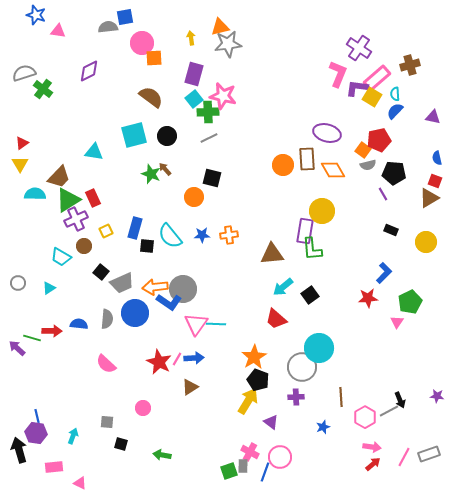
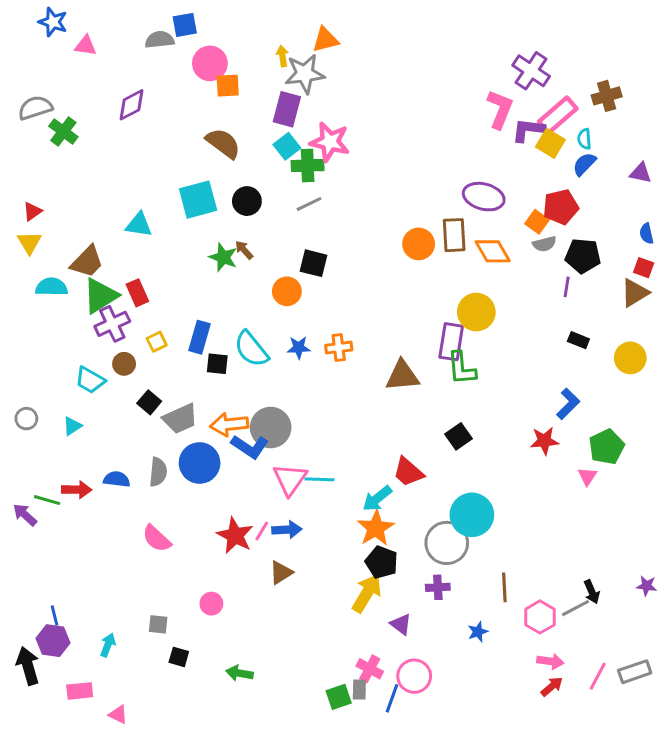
gray star: (228, 44) -> (305, 74), moved
purple line: (383, 194) -> (567, 287), turned 40
cyan arrow: (283, 287) -> (377, 499), moved

